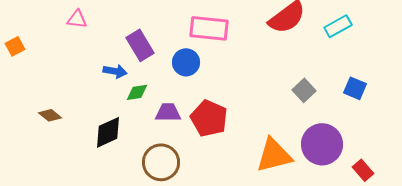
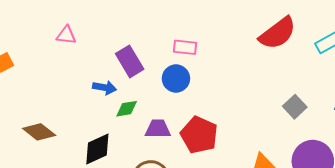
pink rectangle: (209, 28) -> (185, 47), moved, size x0.6
brown diamond: (50, 115) -> (39, 132), size x1.4

